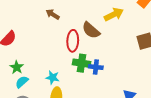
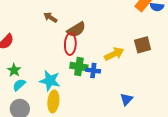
yellow arrow: (114, 14) -> (114, 54), moved
brown semicircle: (91, 30) -> (76, 30), moved, turned -72
cyan star: (53, 77) -> (50, 81), size x1.5

